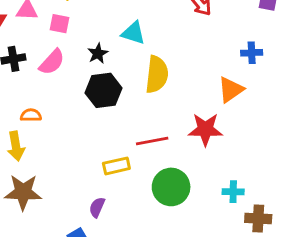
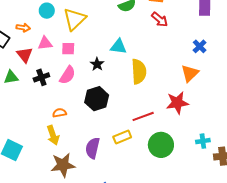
blue cross: (252, 53) -> (200, 46), turned -32
black hexagon: (104, 90) -> (97, 99), moved
purple semicircle: (97, 207) -> (93, 148), moved, size x1.5

